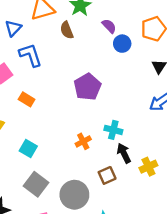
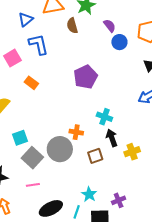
orange cross: (83, 141) -> (76, 132), moved, turned 32
cyan square: (28, 149) -> (20, 138), moved, turned 35
gray circle: (74, 195) -> (60, 149), moved

